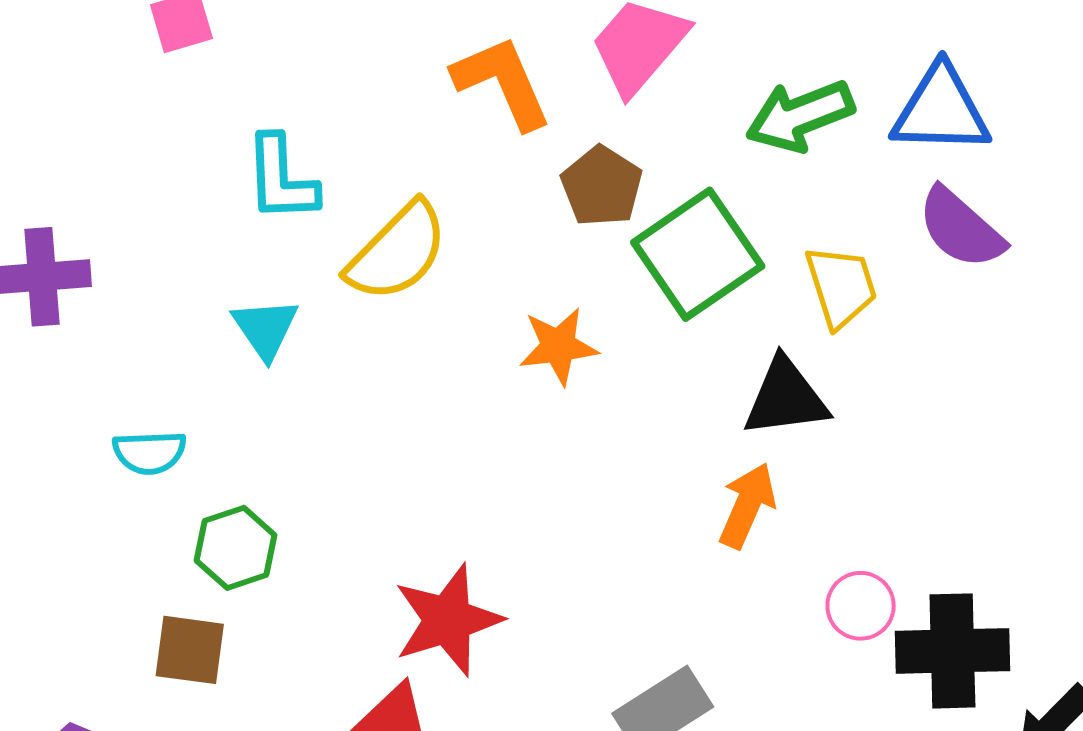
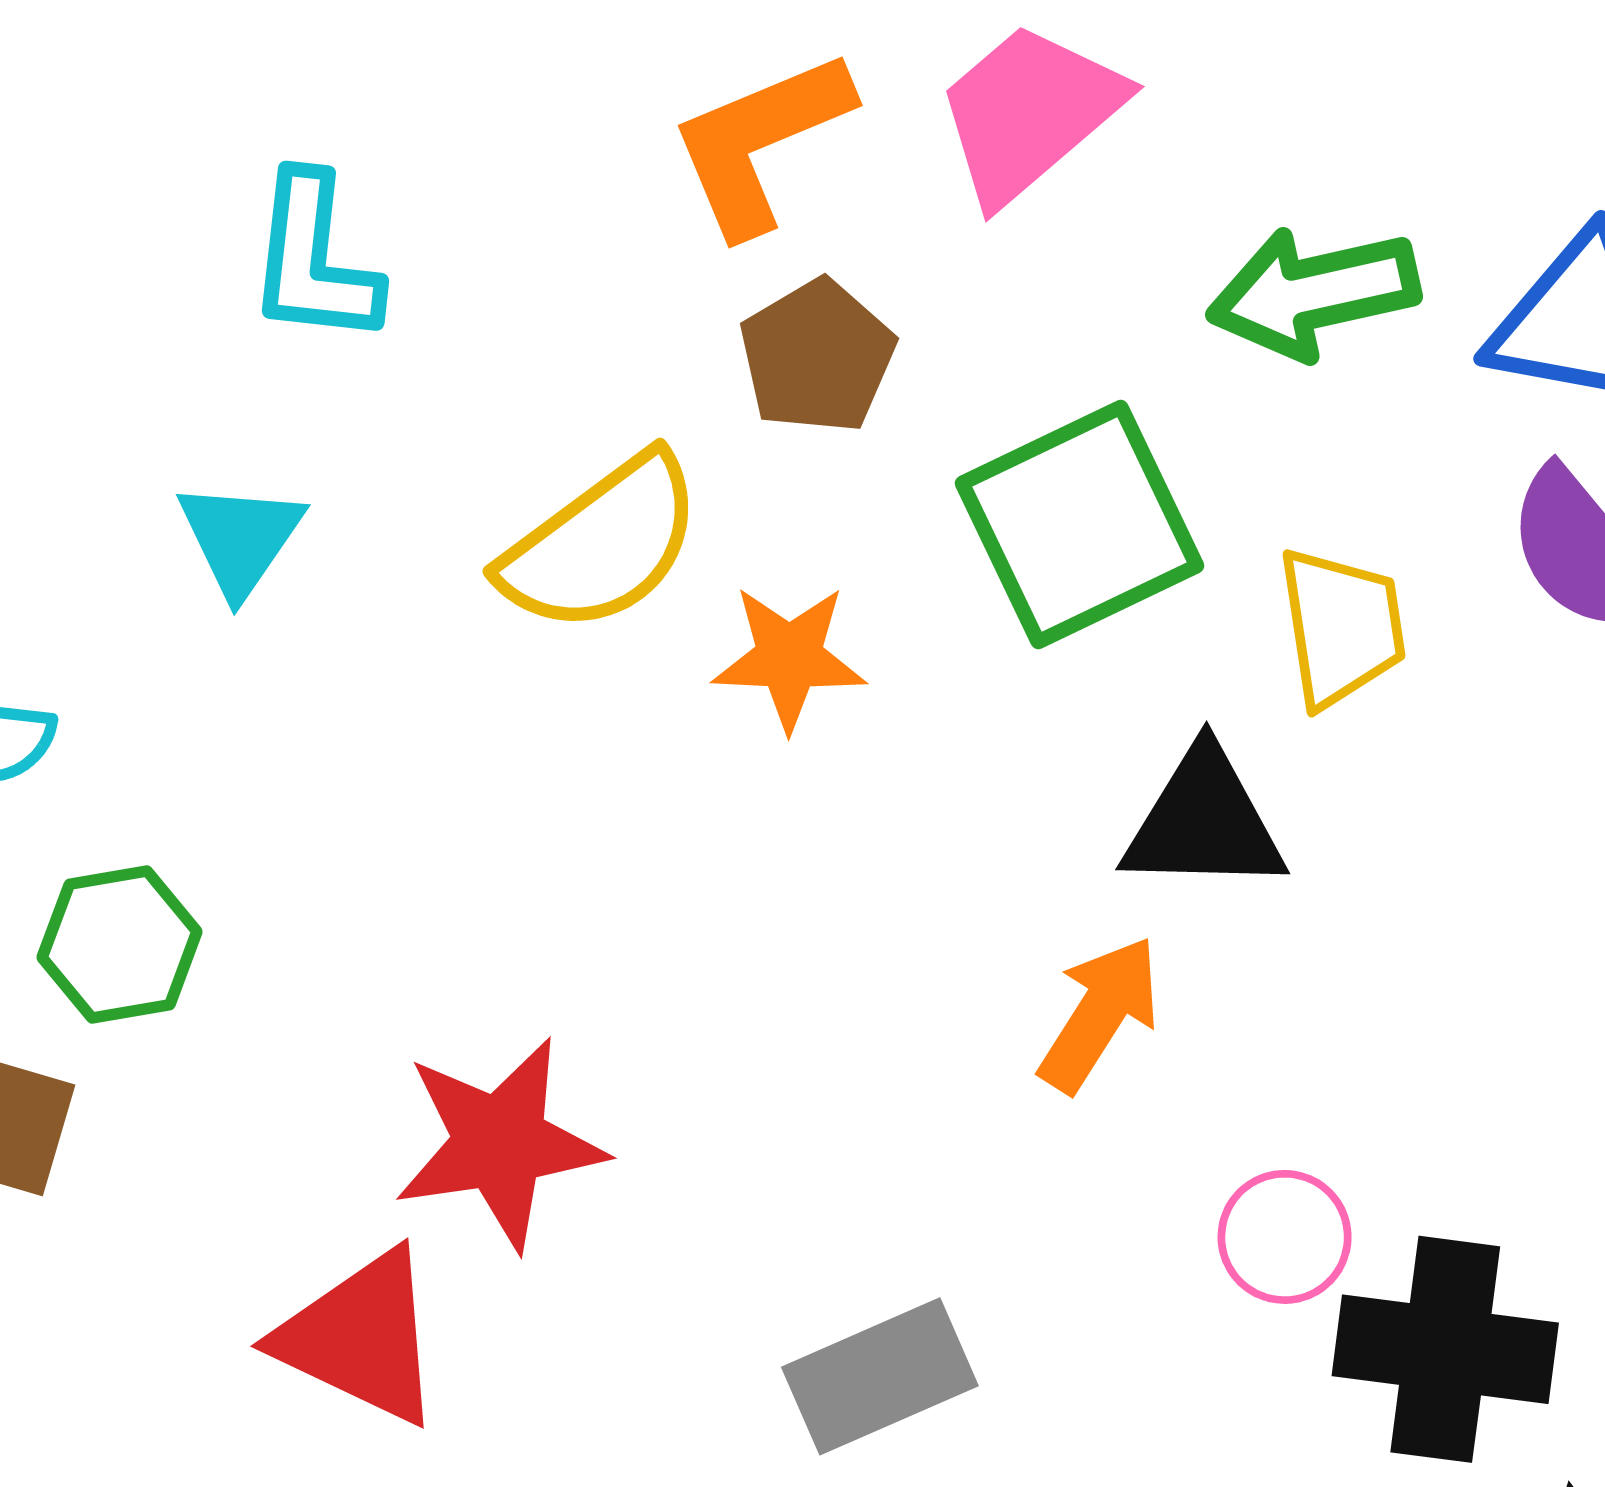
orange L-shape: (502, 82) -> (760, 142), turned -98
brown pentagon: (602, 186) -> (817, 356), moved
yellow semicircle: (397, 252) -> (602, 544), moved

